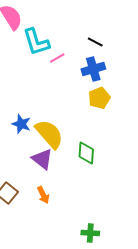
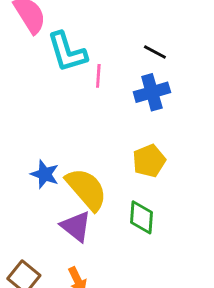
pink line: (57, 58) -> (98, 76), turned -56
yellow pentagon: (99, 98) -> (149, 161), moved

